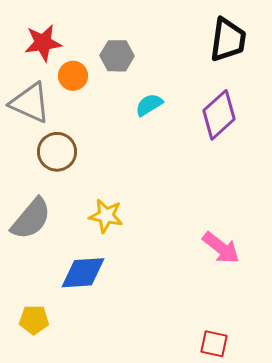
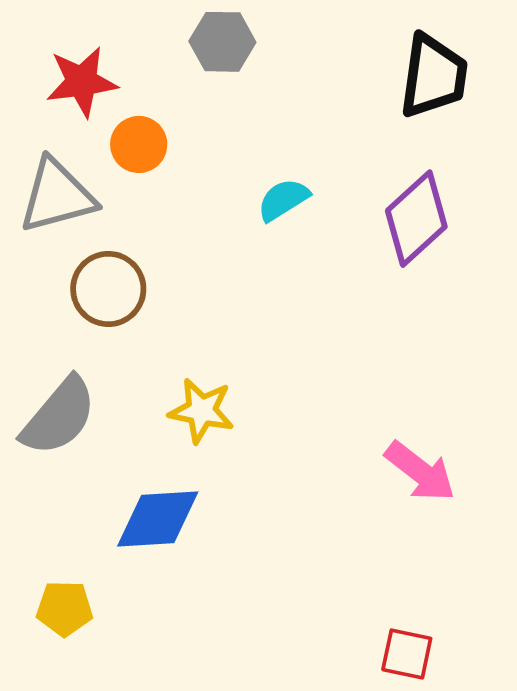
gray hexagon: (117, 56) -> (222, 42), moved
gray triangle: (30, 103) -> (57, 196), turned -39

